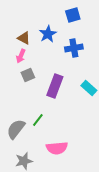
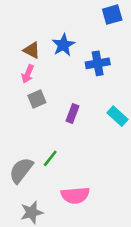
blue square: (73, 15) -> (112, 15), moved
purple rectangle: (55, 86) -> (73, 114), size x0.6

